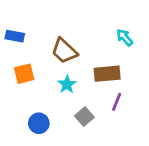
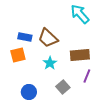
blue rectangle: (15, 36) -> (25, 37), moved
cyan arrow: (125, 37) -> (80, 14), moved, size x1.5

